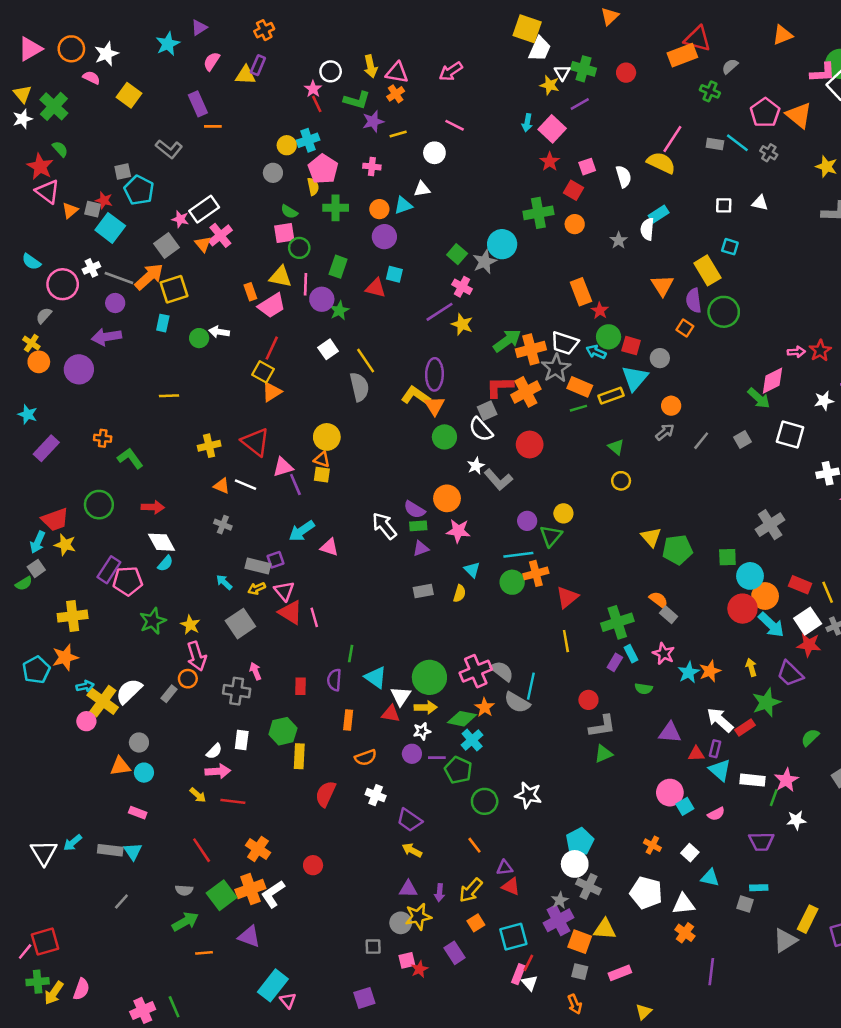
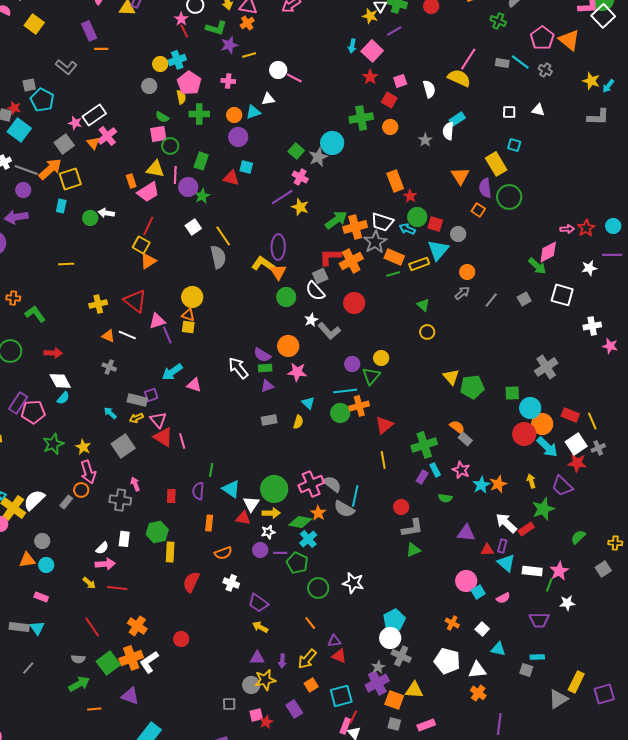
pink line: (455, 125) -> (294, 78), moved

